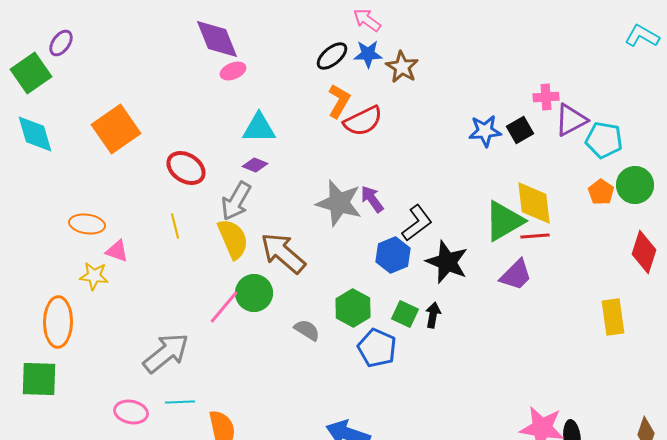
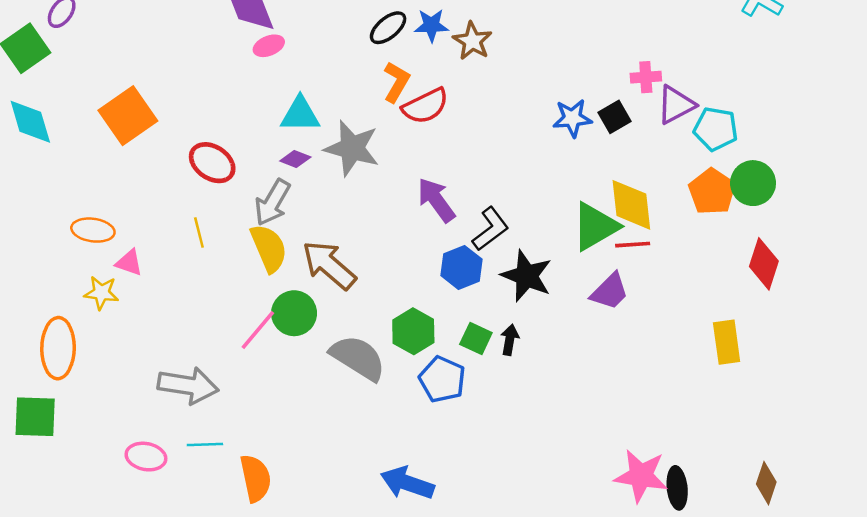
orange pentagon: (601, 192) -> (712, 192), size x1.5
purple arrow: (372, 199) -> (436, 200), size x1.4
gray star: (339, 203) -> (352, 148), moved
gray semicircle: (307, 330) -> (358, 358), size x1.8
gray arrow: (166, 353) -> (188, 385), turned 48

